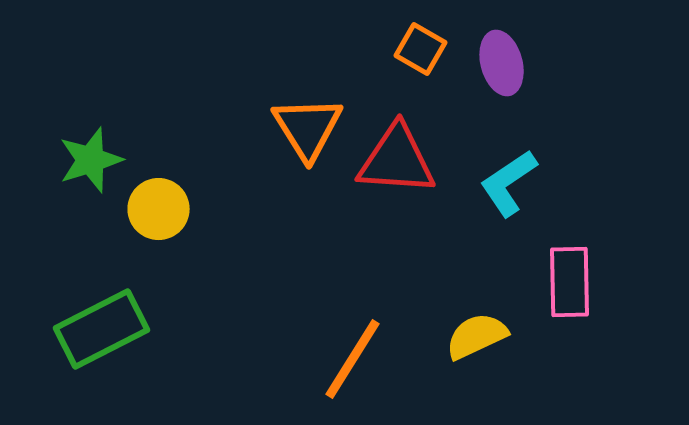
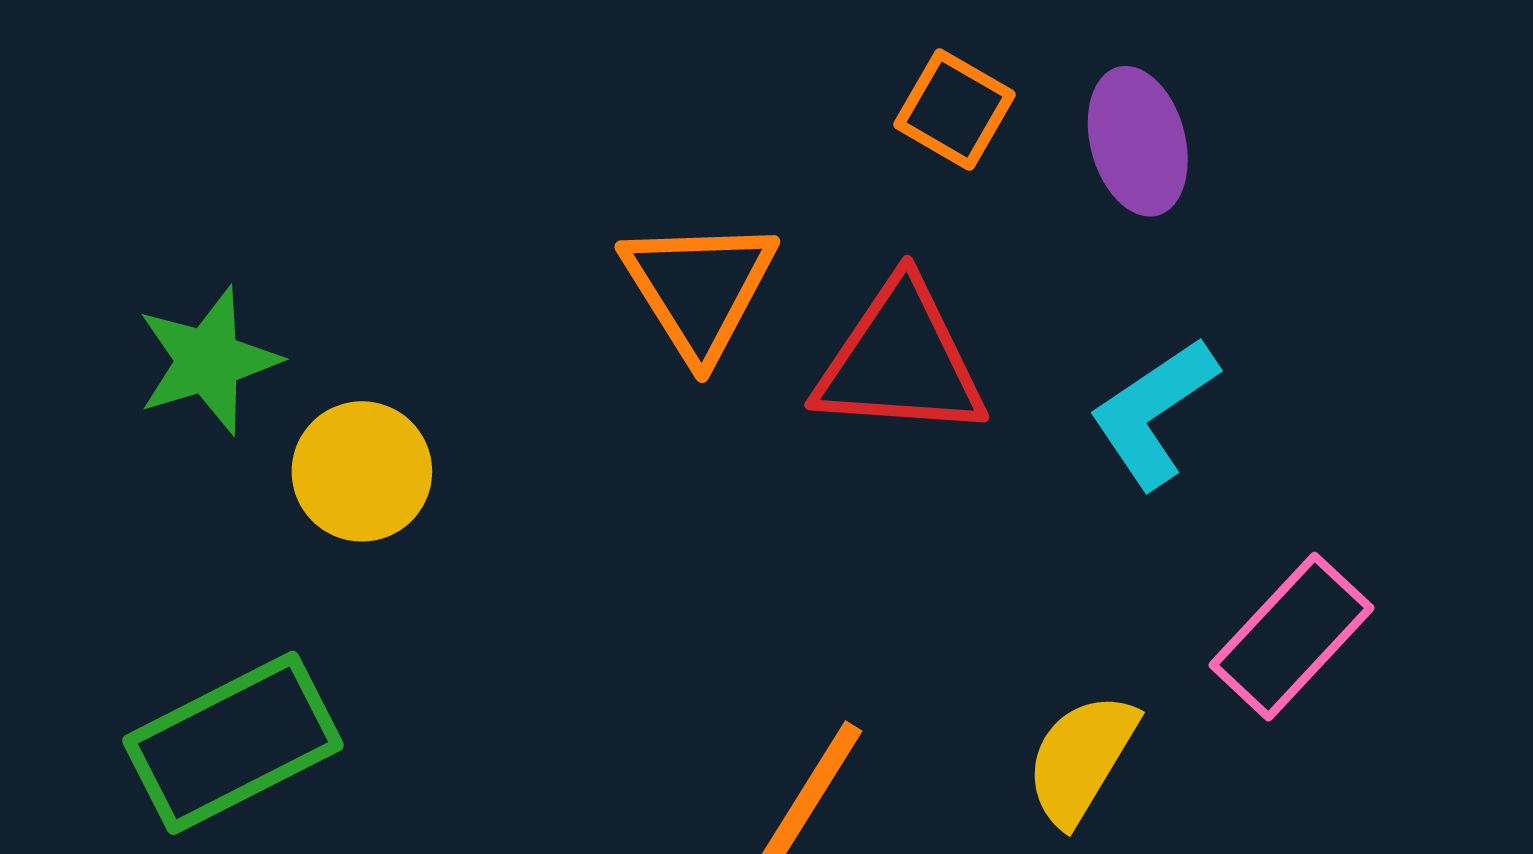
pink rectangle: (570, 282) -> (1292, 637), turned 44
yellow semicircle: (477, 336) -> (1081, 759), turned -34

